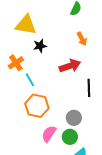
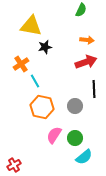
orange arrow: (82, 39) -> (87, 40), turned -56
red arrow: (70, 66) -> (86, 62), moved
gray circle: (74, 118) -> (75, 106), moved

